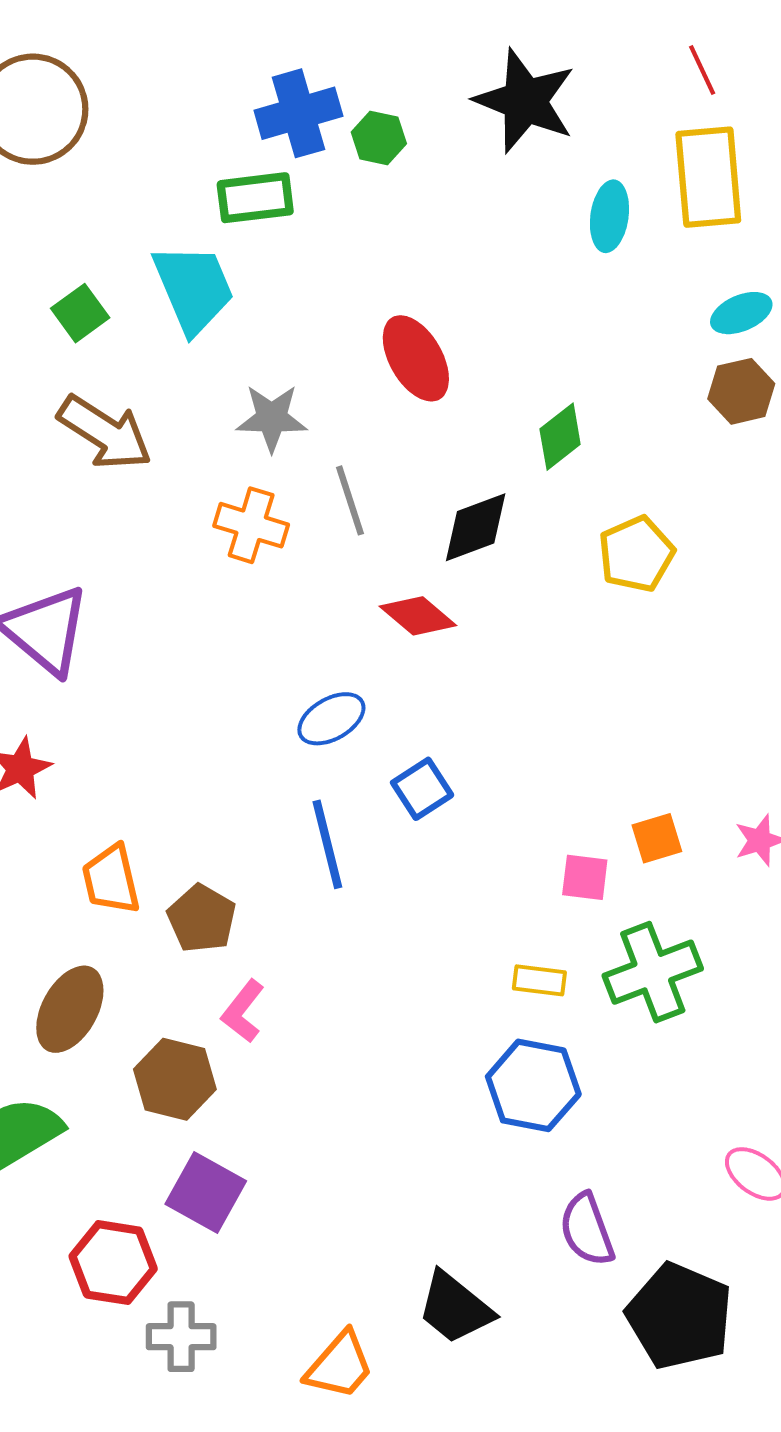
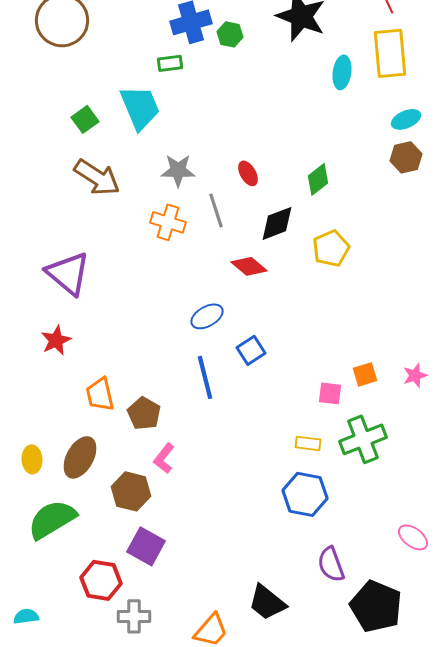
green rectangle: (255, 198) -> (170, 63), size x0.7
red ellipse: (416, 358) -> (248, 173), moved, size x0.6
yellow pentagon: (636, 554) -> (331, 248), moved

